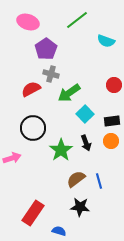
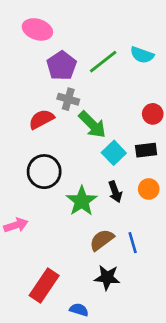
green line: (77, 20) -> (103, 62), moved
green arrow: (69, 93) -> (92, 125), turned -100
black rectangle: (112, 121) -> (146, 150), moved
pink arrow: (12, 158) -> (16, 225), moved

